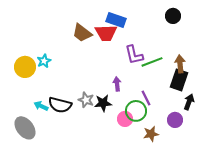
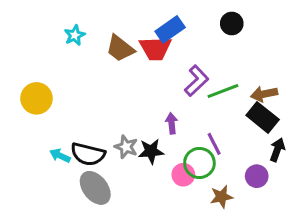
black circle: (173, 16) -> (232, 23), moved
blue rectangle: (116, 20) -> (170, 29), turned -54
purple L-shape: (134, 55) -> (197, 81), turned -120
cyan star: (44, 61) -> (75, 35), moved
brown arrow: (180, 64) -> (264, 94), turned -96
black rectangle: (179, 80) -> (263, 117), turned -70
gray ellipse: (25, 128) -> (95, 188), moved

